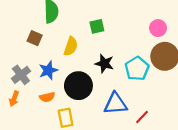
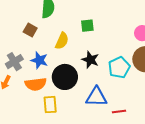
blue star: (48, 70) -> (39, 60), turned 30
orange semicircle: (47, 97) -> (36, 84), size x1.5
red line: (142, 117) -> (119, 112), turned 32

